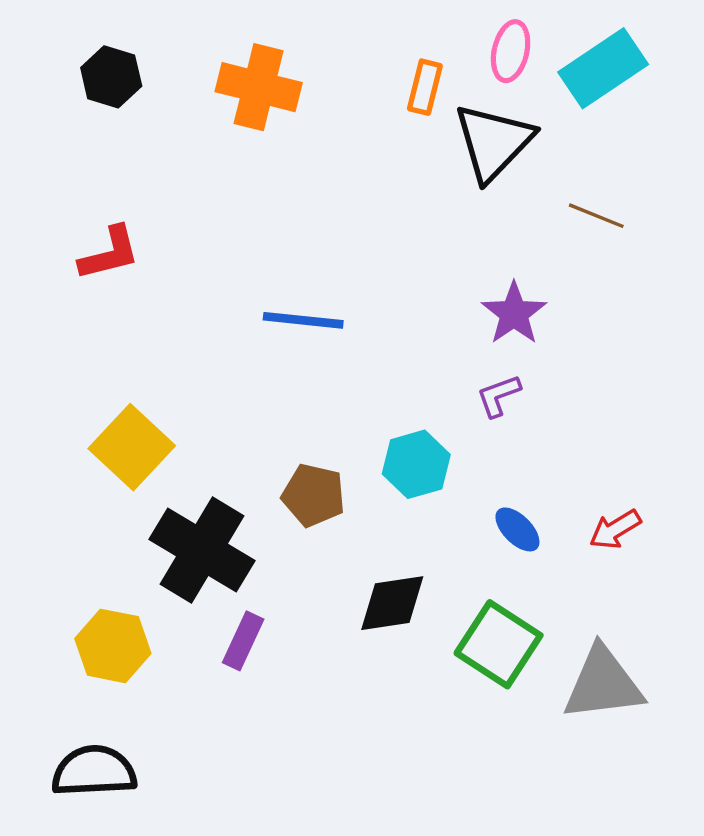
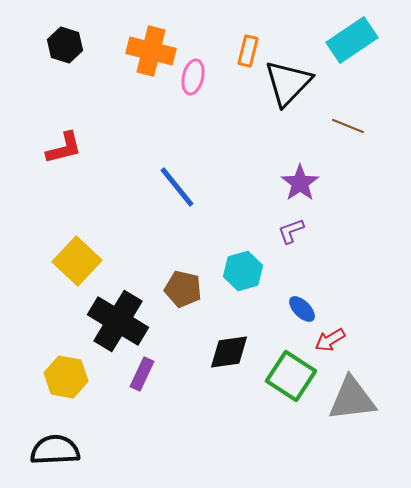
pink ellipse: (511, 51) -> (193, 77), moved
blue line: (303, 320) -> (177, 187), turned 45
red arrow: (615, 529) -> (330, 340), moved

